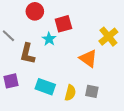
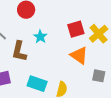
red square: (63, 24) -> (76, 29), moved
gray square: (92, 91) -> (99, 76), moved

